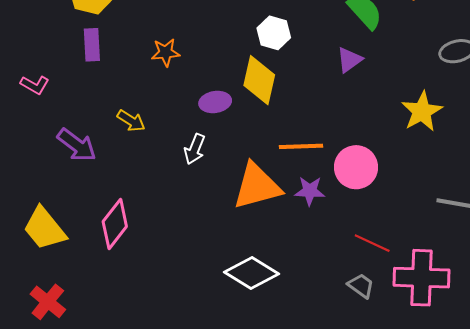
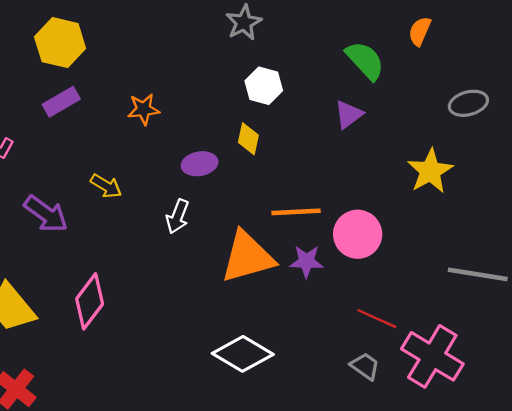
purple rectangle: (92, 45) -> (61, 102), turned 64
yellow diamond: (259, 80) -> (248, 139), size x0.6
pink cross: (421, 278) -> (432, 356), turned 30

